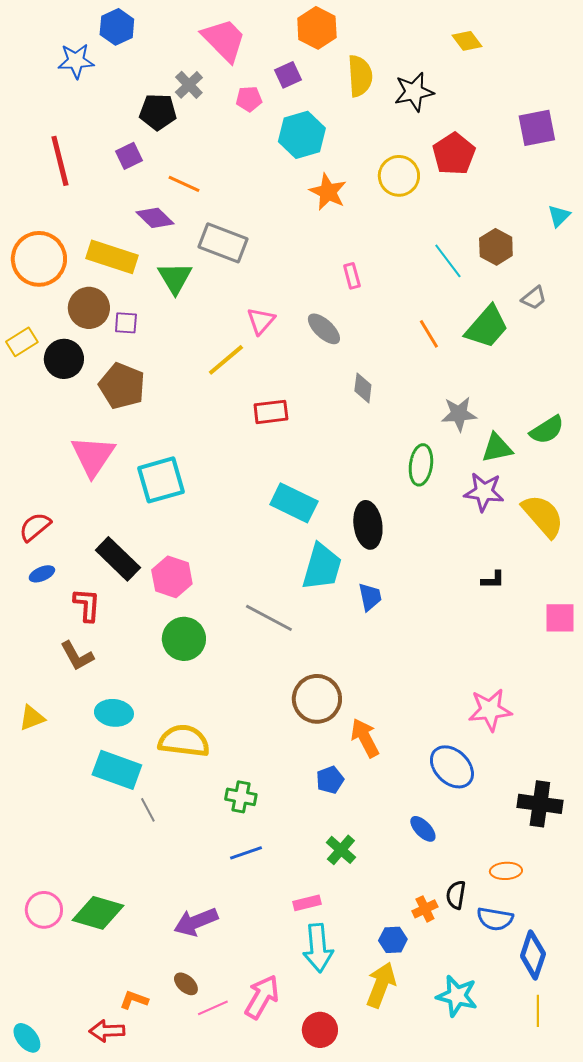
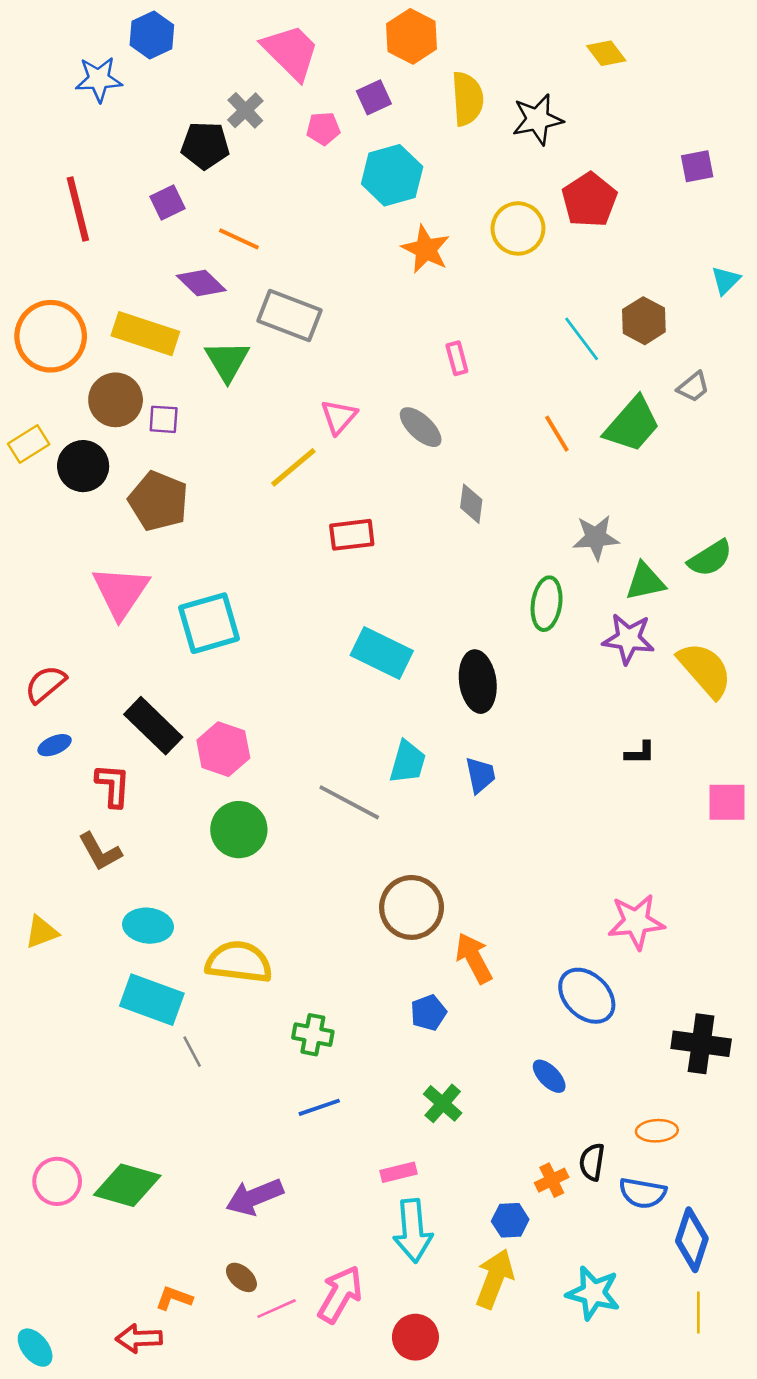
purple square: (537, 128) -> (697, 166), size x0.7
cyan trapezoid: (322, 567) -> (408, 762), moved, size x0.7

